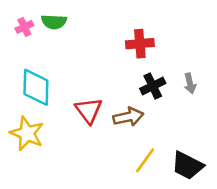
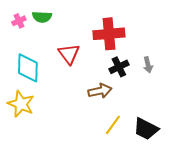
red cross: (140, 44) -> (109, 34), size x1.4
red triangle: (89, 110) -> (69, 54), moved

